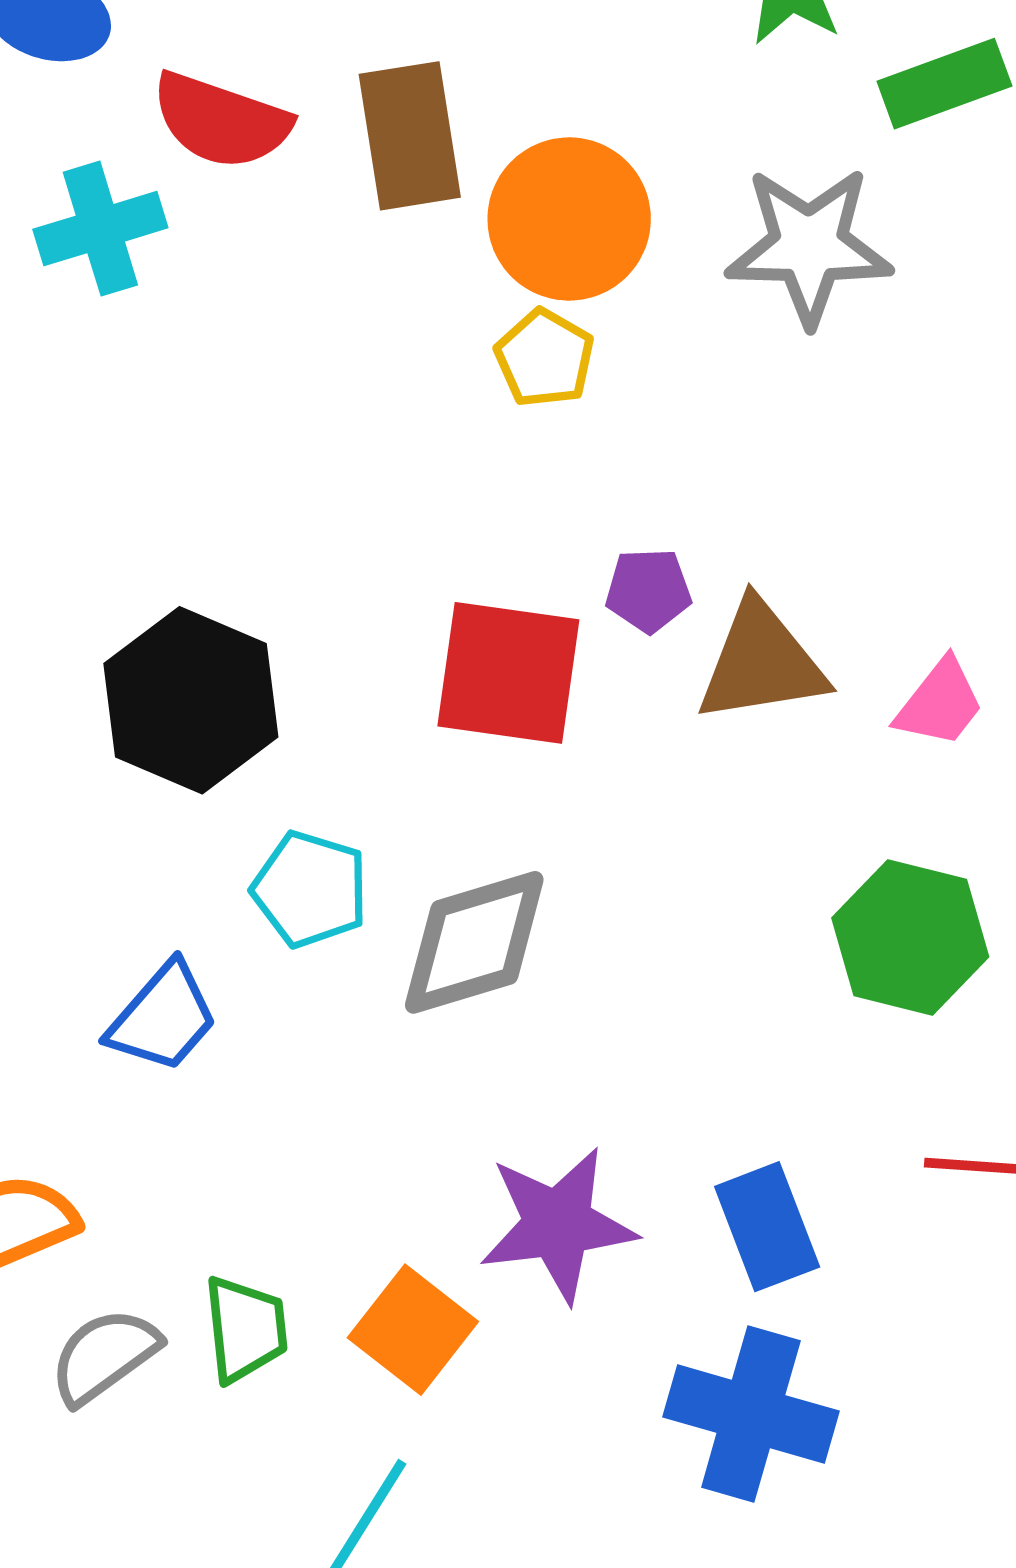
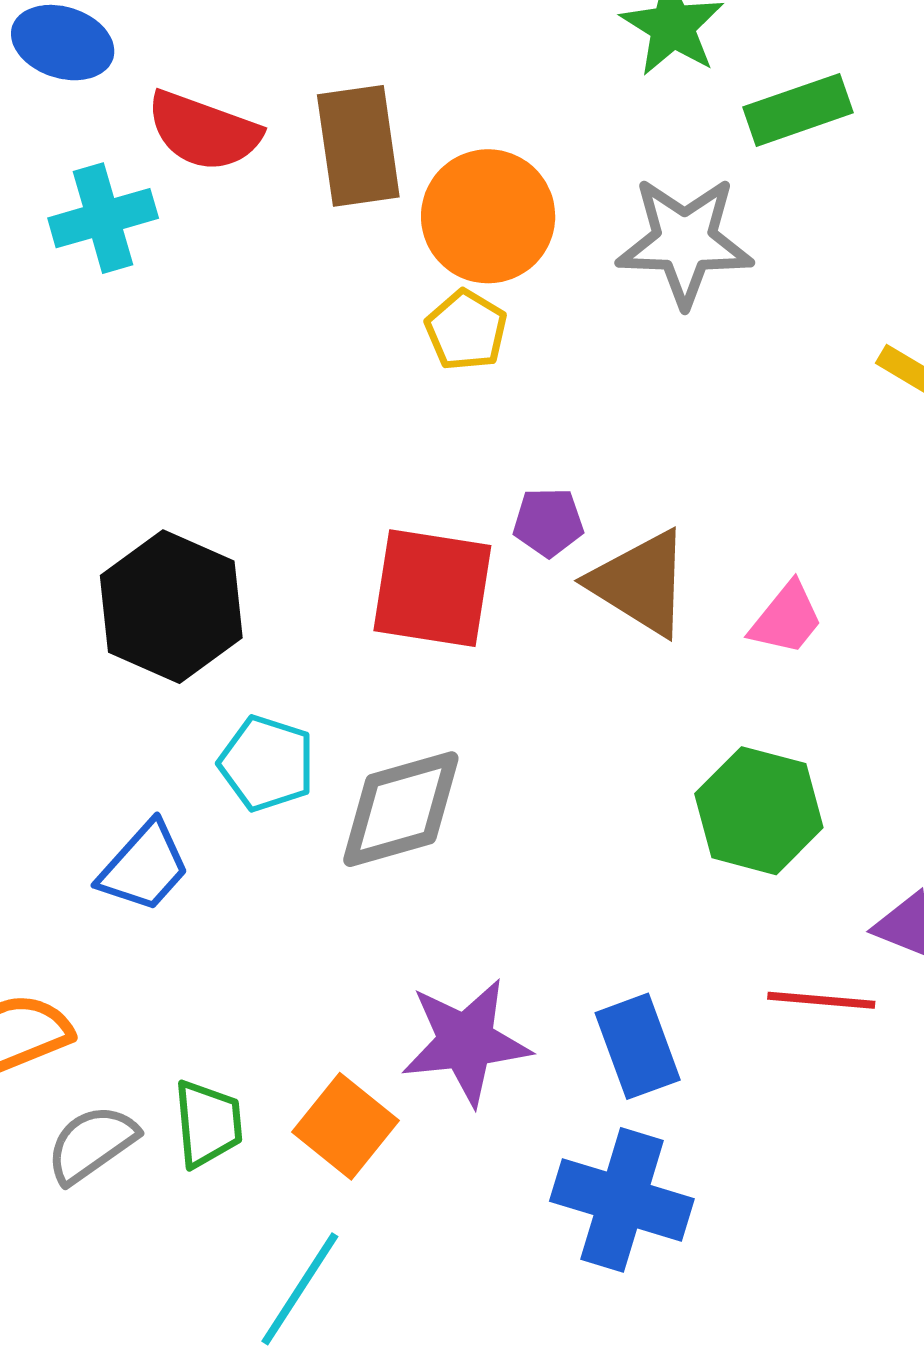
brown triangle: (761, 662) -> (640, 583), turned 40

